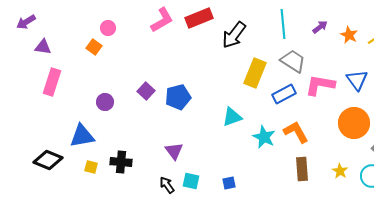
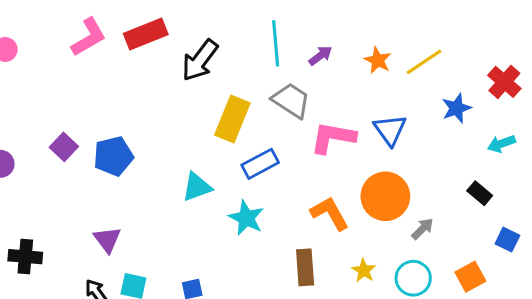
purple arrow: (320, 27) -> (320, 56), moved
blue rectangle: (284, 94) -> (260, 164), moved
orange L-shape: (296, 132) -> (330, 213), moved

